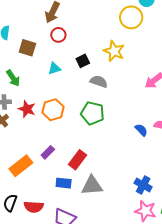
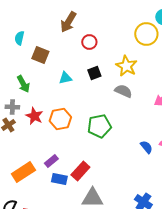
red circle: (58, 35) -> (89, 42), moved
gray semicircle: (99, 82) -> (123, 91), moved
green pentagon: (93, 113) -> (99, 126), turned -30
blue rectangle: (64, 183) -> (59, 179), moved

